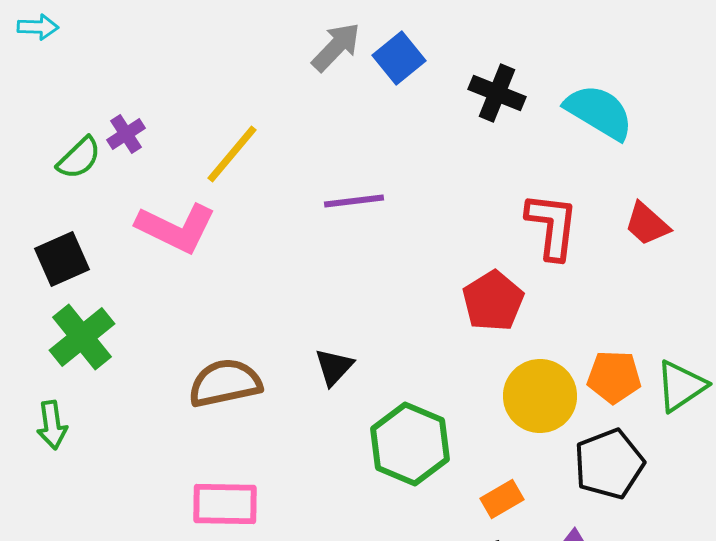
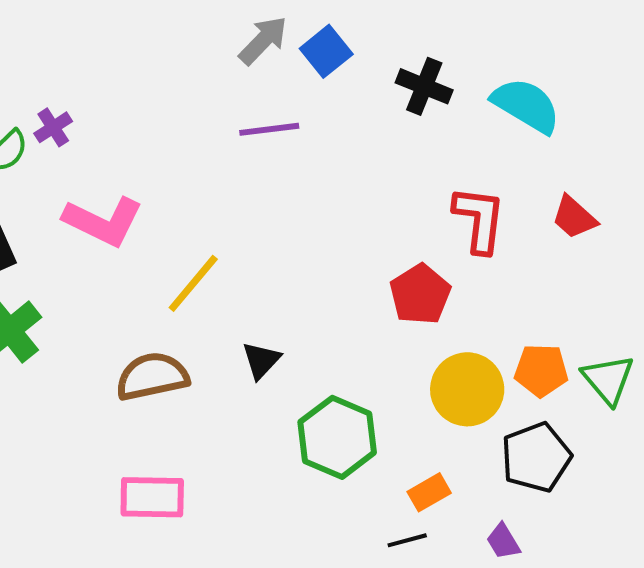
yellow line: (232, 154) -> (193, 283), moved
purple line: (354, 201) -> (269, 129), moved
green triangle: (681, 386) -> (608, 379), turned -36

